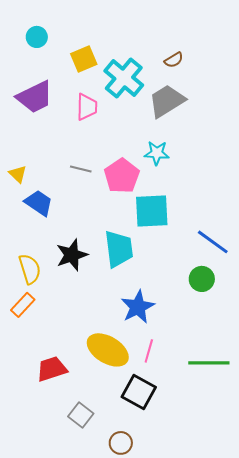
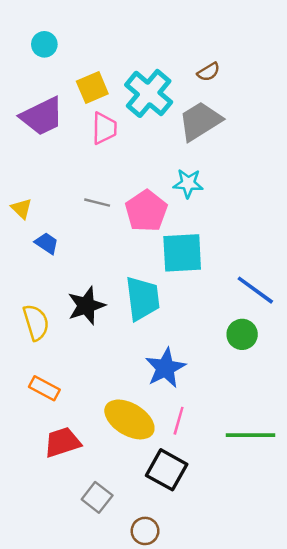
yellow square: (84, 59) -> (92, 87), moved
blue trapezoid: (39, 203) -> (47, 243), size x0.7
orange rectangle: (23, 305) -> (44, 388), moved, turned 75

